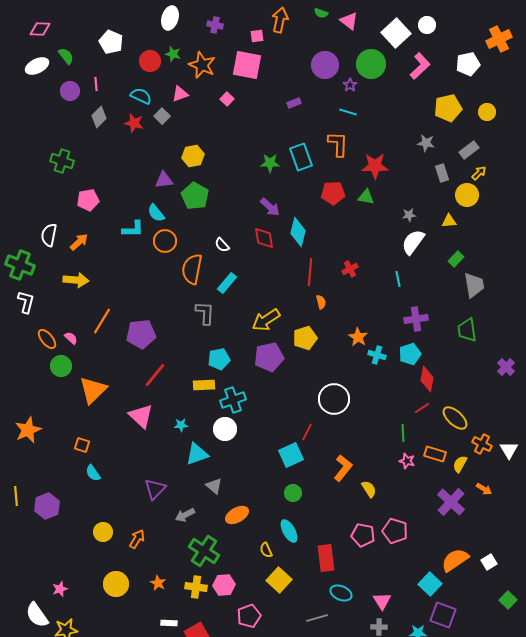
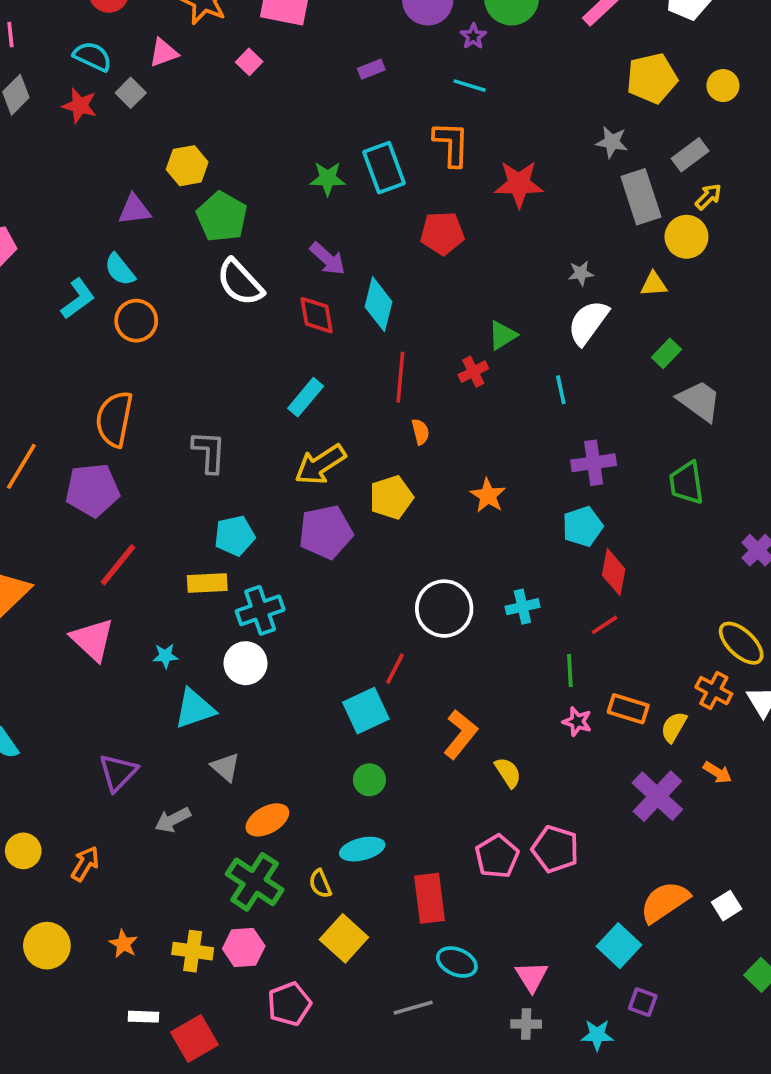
gray rectangle: (442, 173) -> (641, 197), size x1.6
green pentagon: (195, 196) -> (222, 217), moved
green triangle: (366, 197) -> (502, 335), moved, turned -42
cyan L-shape: (133, 229) -> (78, 299), turned -35
white semicircle: (222, 245) -> (240, 282), moved, size x1.8
orange semicircle: (192, 269) -> (114, 419), moved
cyan rectangle: (227, 283) -> (306, 397), moved
gray trapezoid: (474, 285) -> (699, 401), turned -44
cyan cross: (377, 355) -> (522, 607), moved, turned -30
yellow ellipse: (455, 418) -> (741, 643), moved
cyan ellipse: (289, 531) -> (362, 849), turned -75
pink pentagon: (363, 535) -> (497, 856), turned 30
green cross: (204, 551) -> (255, 882), moved
purple square: (443, 615) -> (643, 1002), size x0.6

